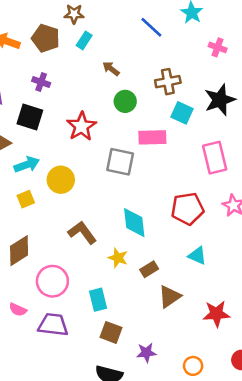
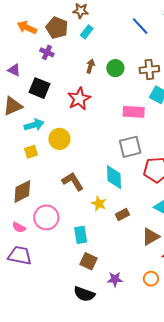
brown arrow: (111, 69) -> (90, 66), moved, turned 64
purple cross: (41, 82) -> (47, 52), moved
green circle: (125, 101) -> (115, 68), moved
gray square: (120, 162) -> (130, 147), moved, turned -30
brown triangle: (170, 297) -> (151, 237), moved
pink semicircle: (18, 310) -> (19, 227), moved
purple trapezoid: (53, 325) -> (20, 255), moved
orange circle: (193, 366) -> (151, 279), moved

